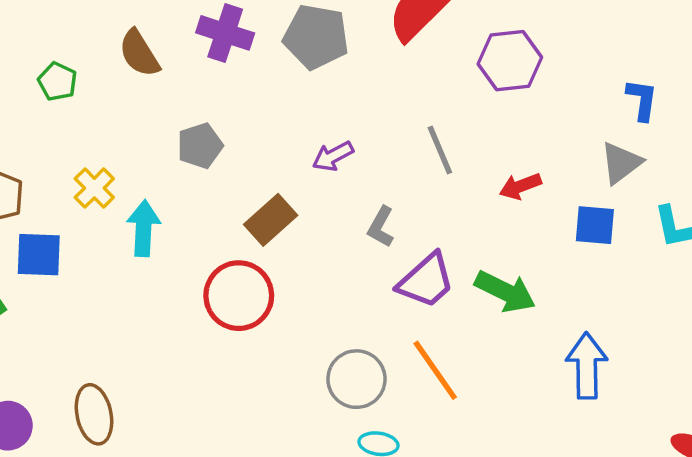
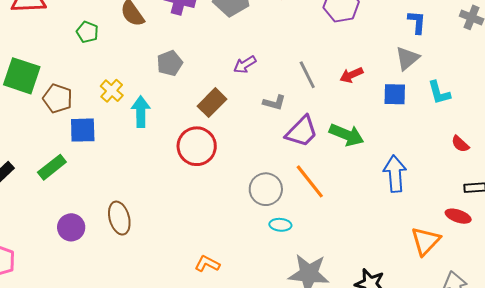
gray line: (440, 150) -> (307, 75), moved
gray L-shape: (381, 227) -> (274, 103), turned -100

